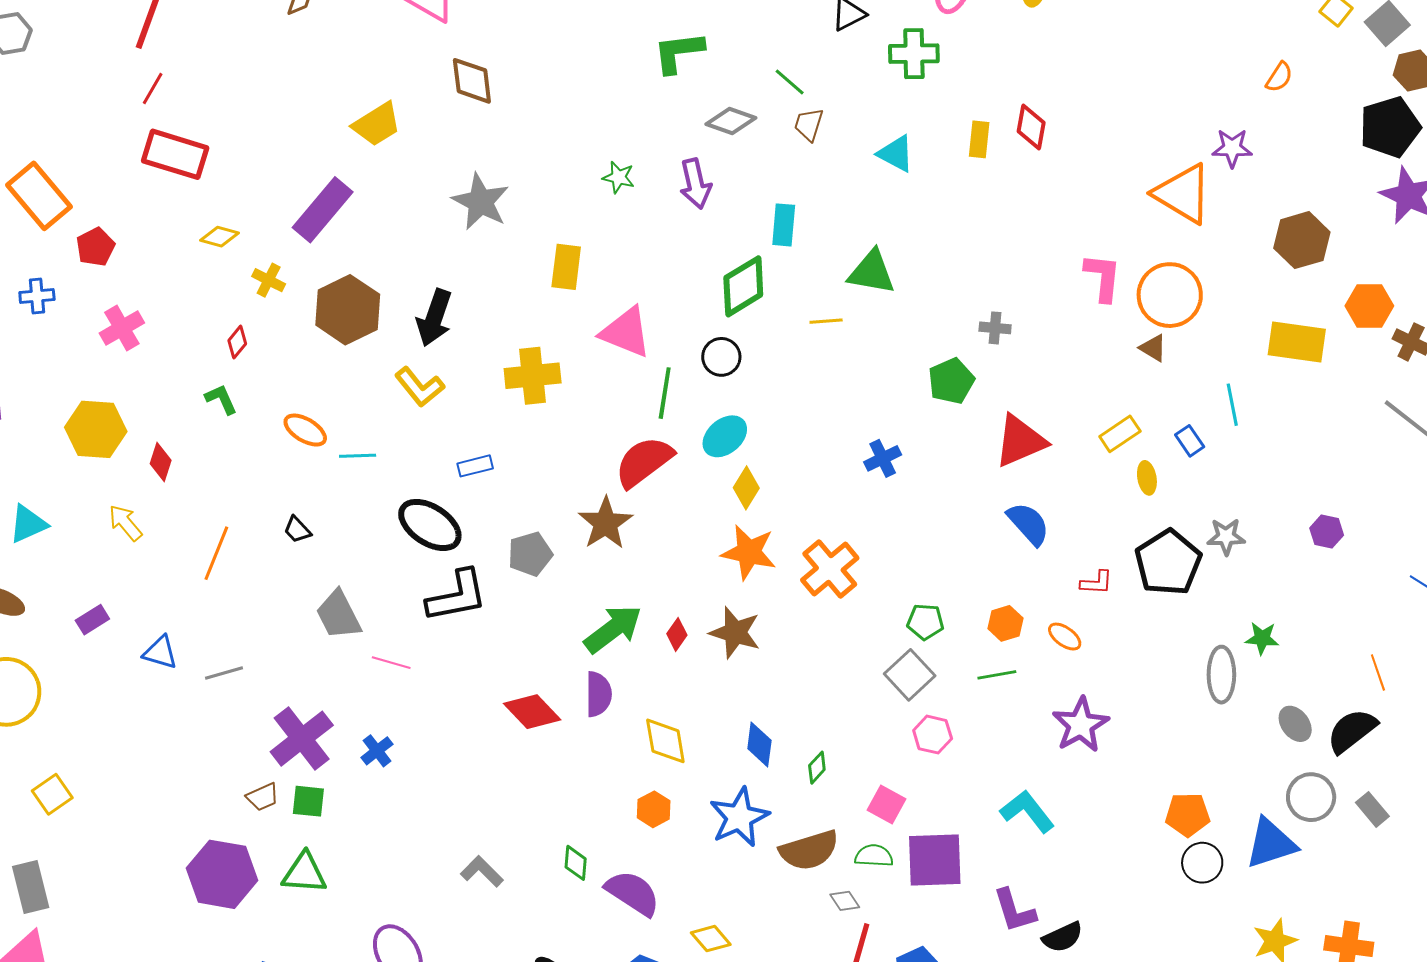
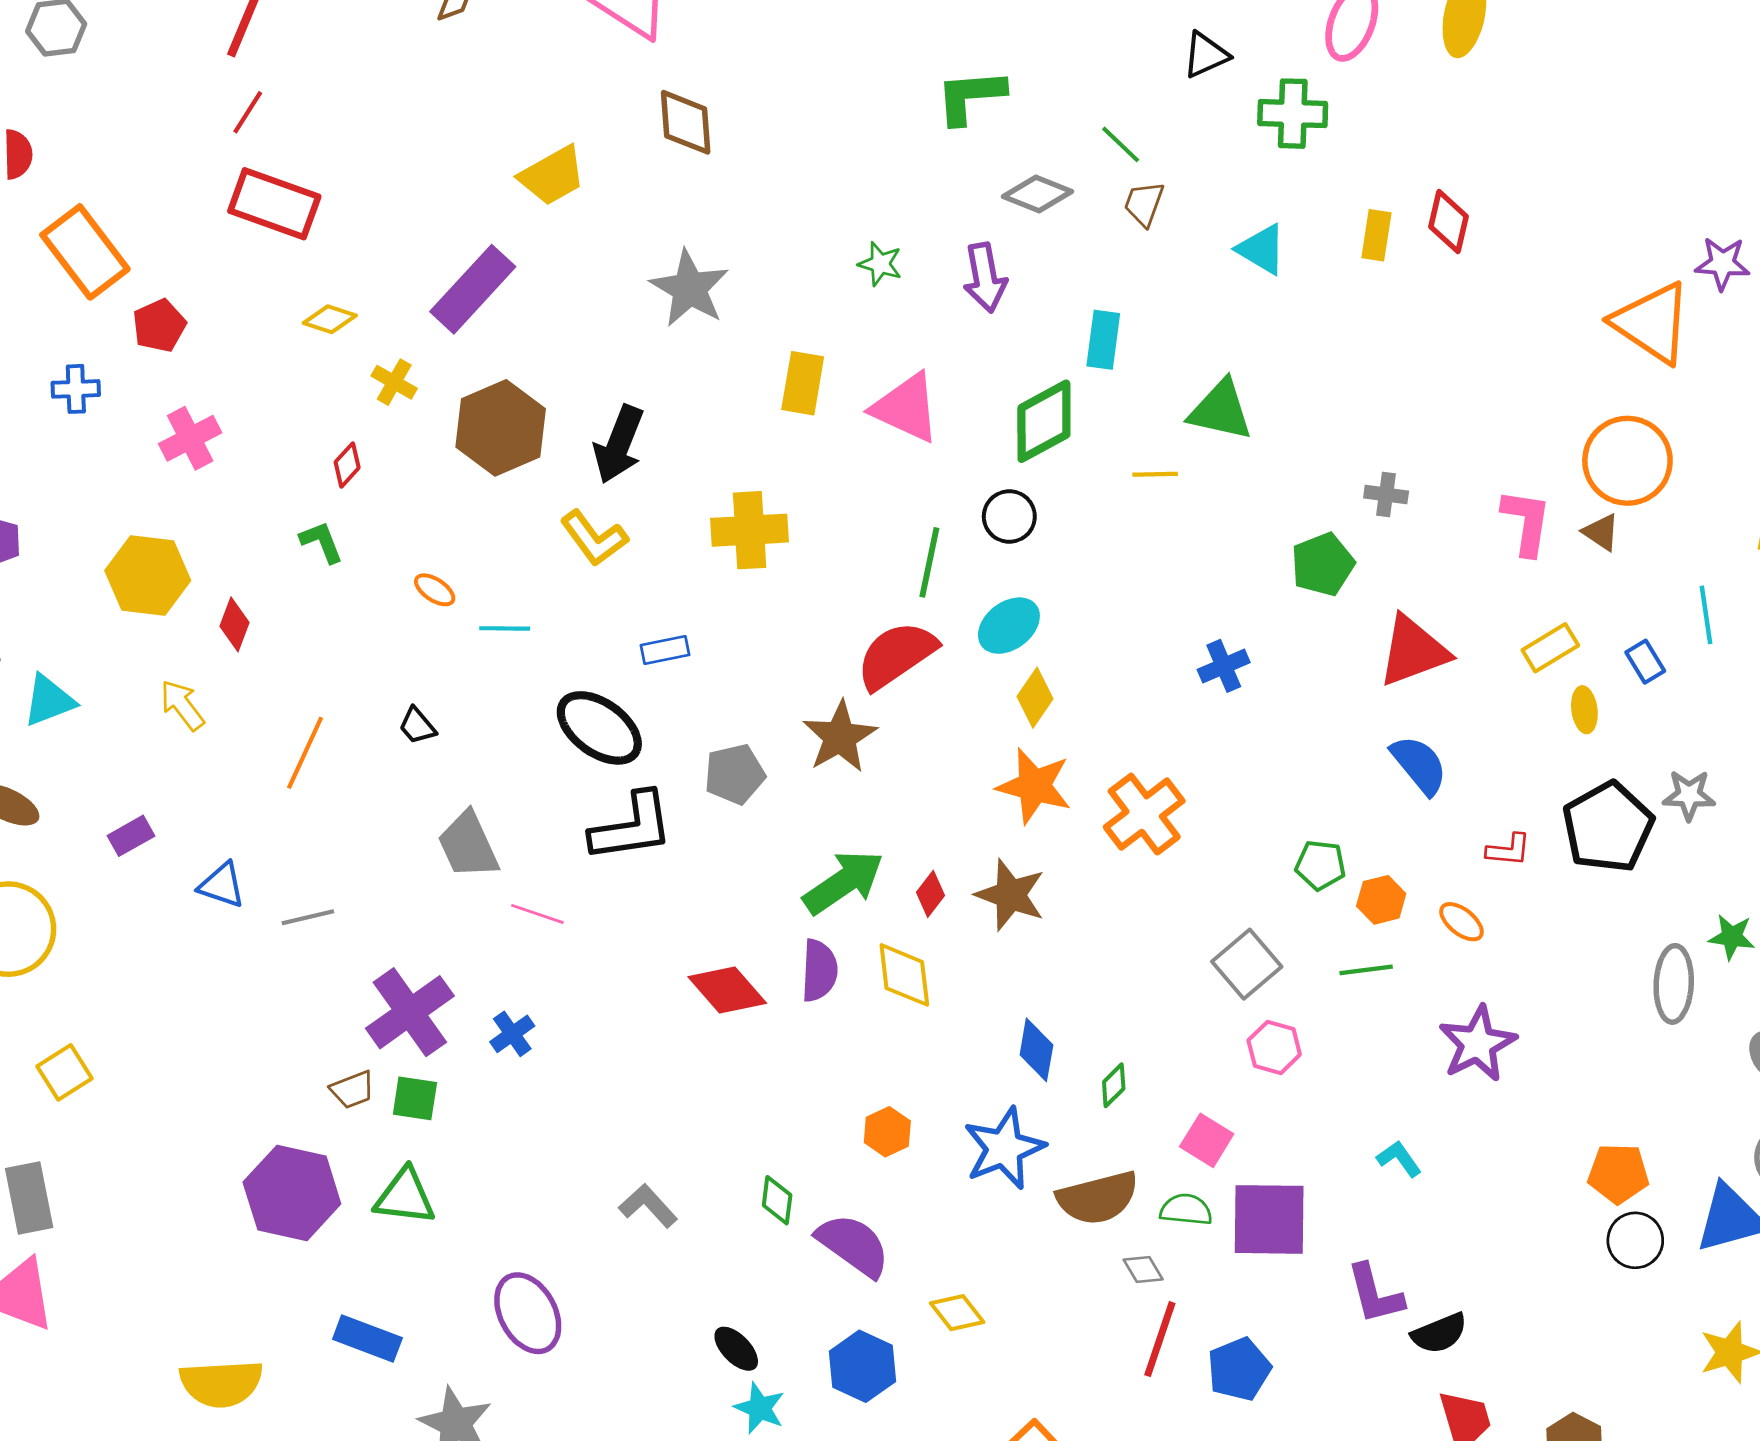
pink L-shape: (1103, 277) -> (1526, 522), moved
pink triangle: (626, 332) -> (906, 408), moved
orange ellipse: (305, 430) -> (435, 590), size x0.7
green pentagon: (925, 622) -> (1320, 865), moved
yellow diamond: (665, 741) -> (904, 975), moved
cyan L-shape: (1027, 811) -> (1399, 1159), size x0.6

